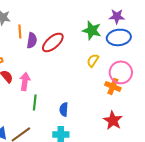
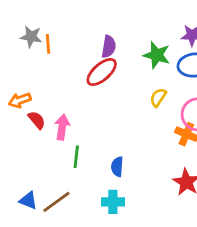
orange line: (20, 31) -> (48, 44), moved
purple semicircle: (32, 40) -> (109, 47), moved

